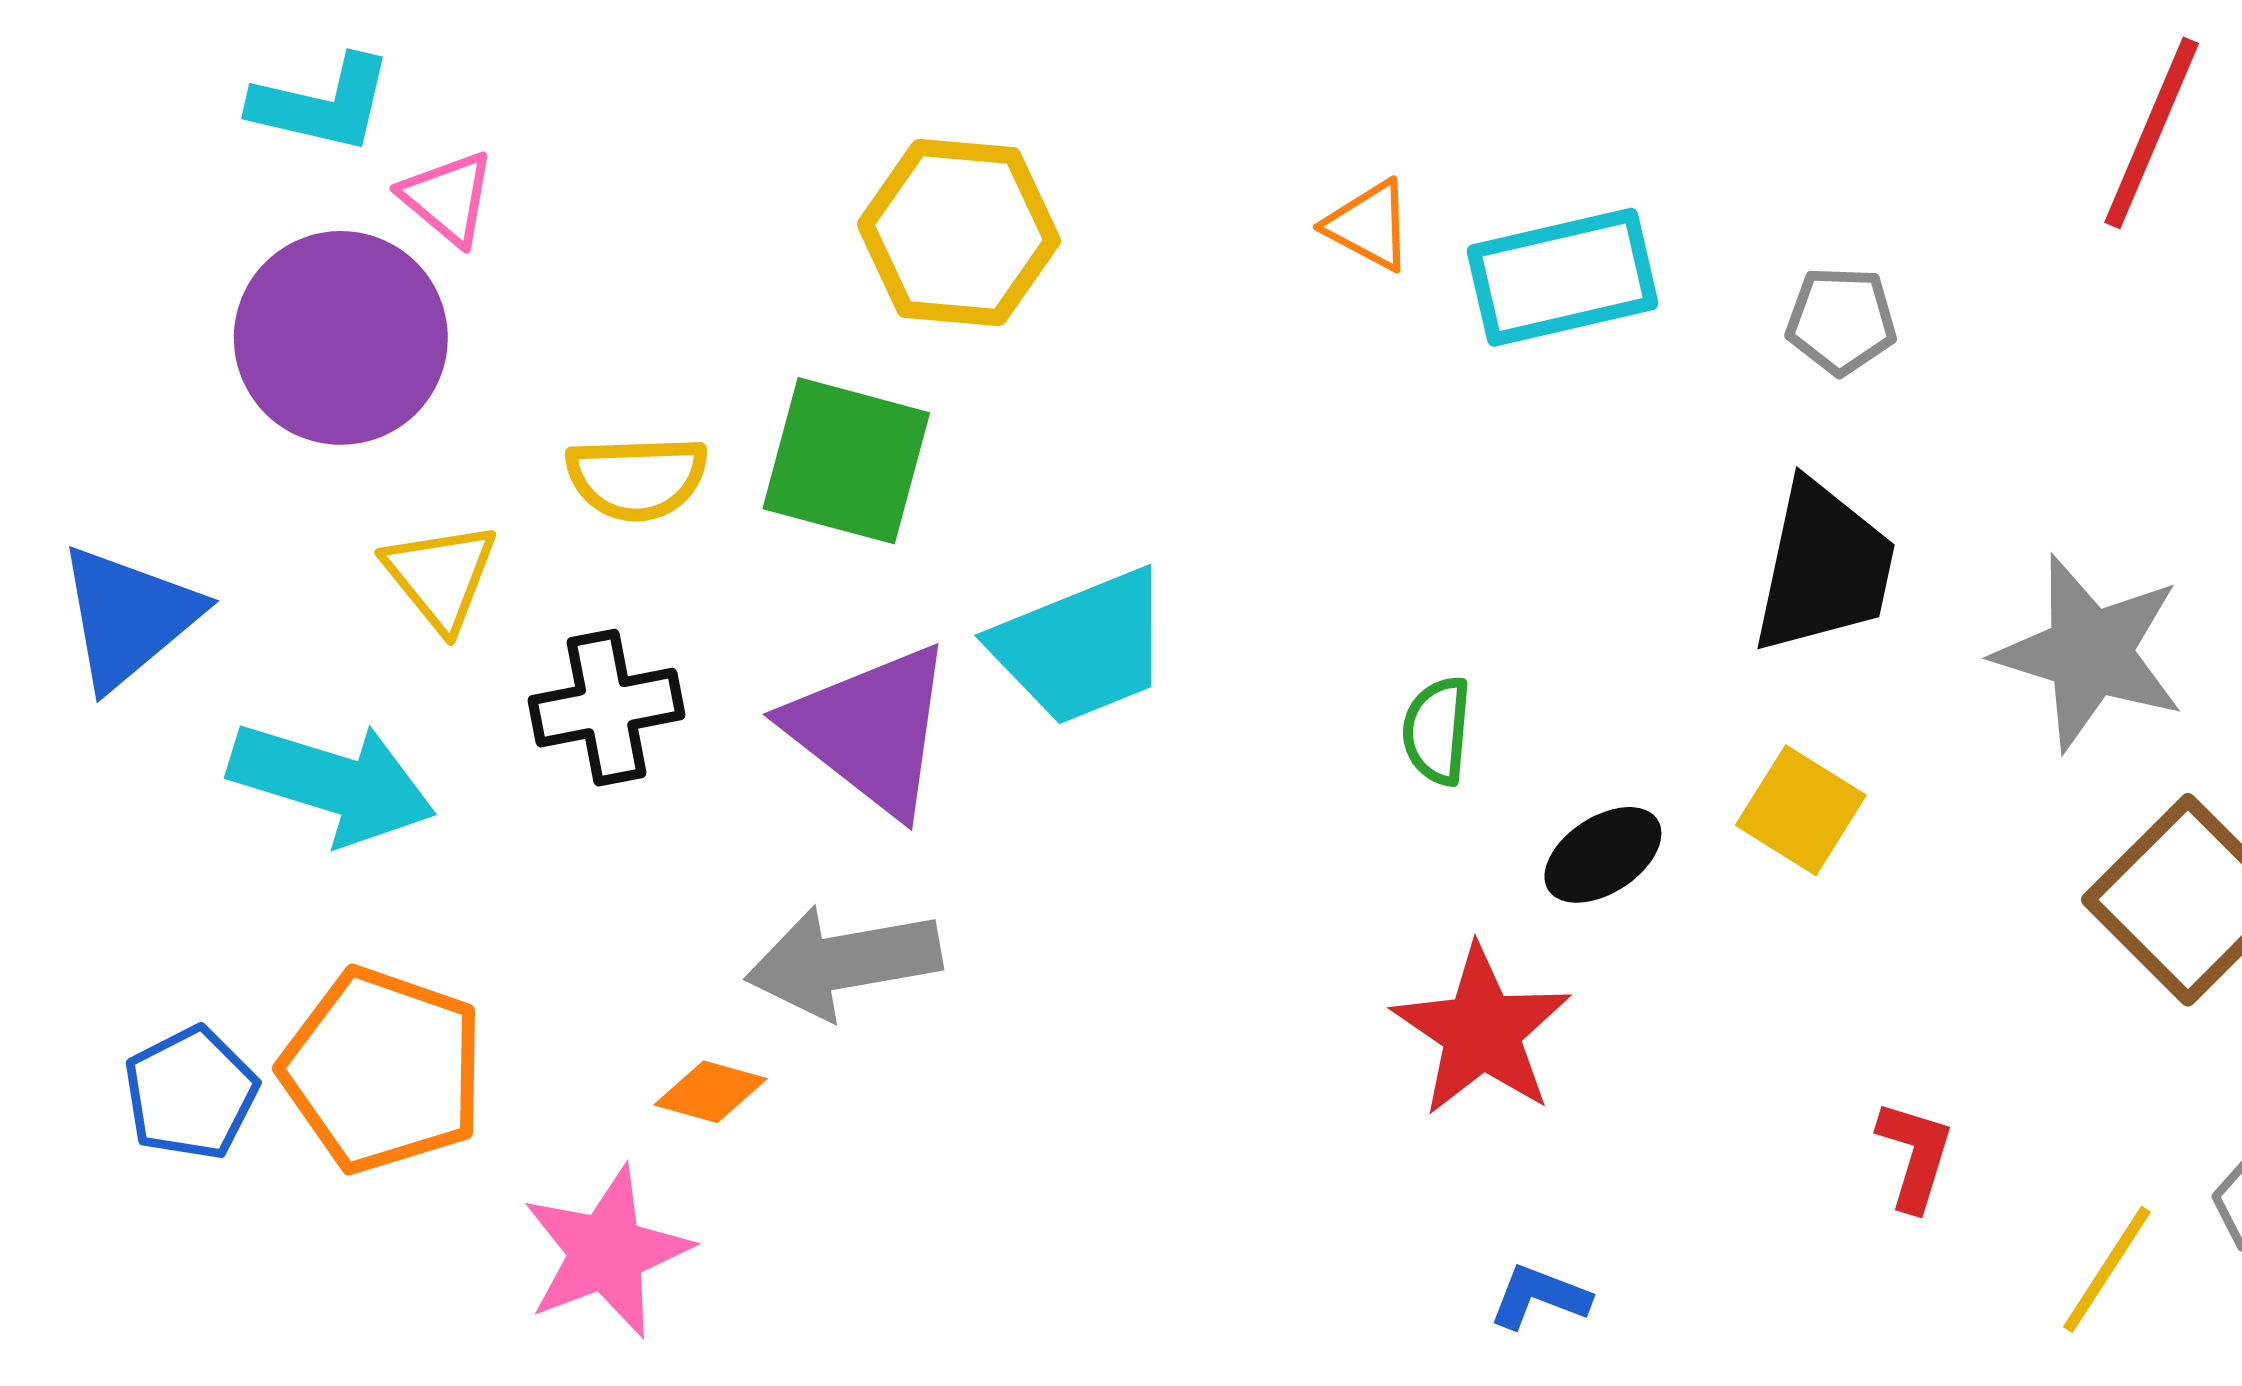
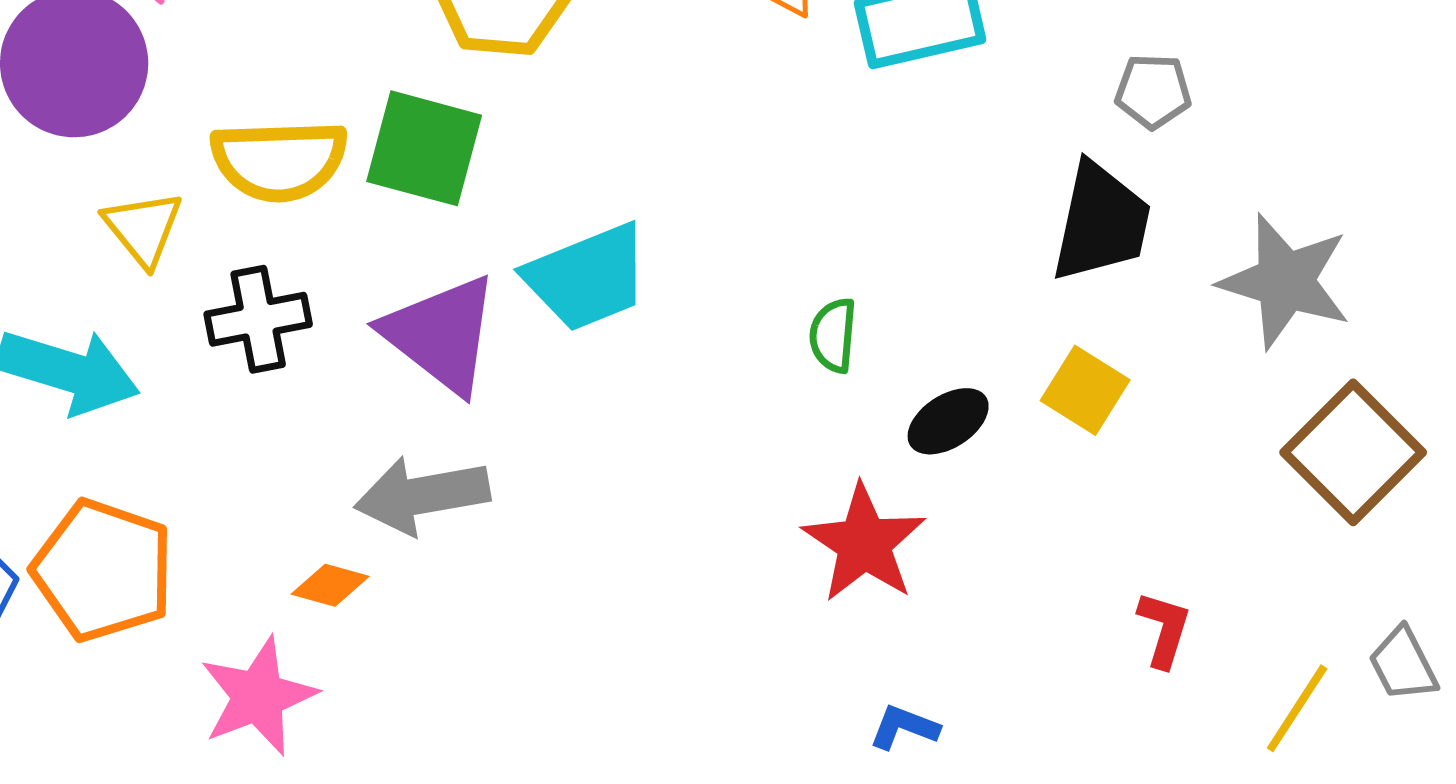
gray pentagon: (1841, 321) -> (1153, 91), moved
yellow semicircle: (637, 478) -> (279, 160), size x1.4

